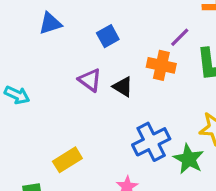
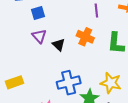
blue square: (108, 36) -> (38, 13), moved
purple line: (180, 37) -> (96, 11), moved, turned -64

